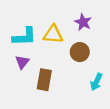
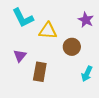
purple star: (83, 22) -> (86, 20), moved
cyan L-shape: (24, 37) -> (23, 18), moved, turned 65

